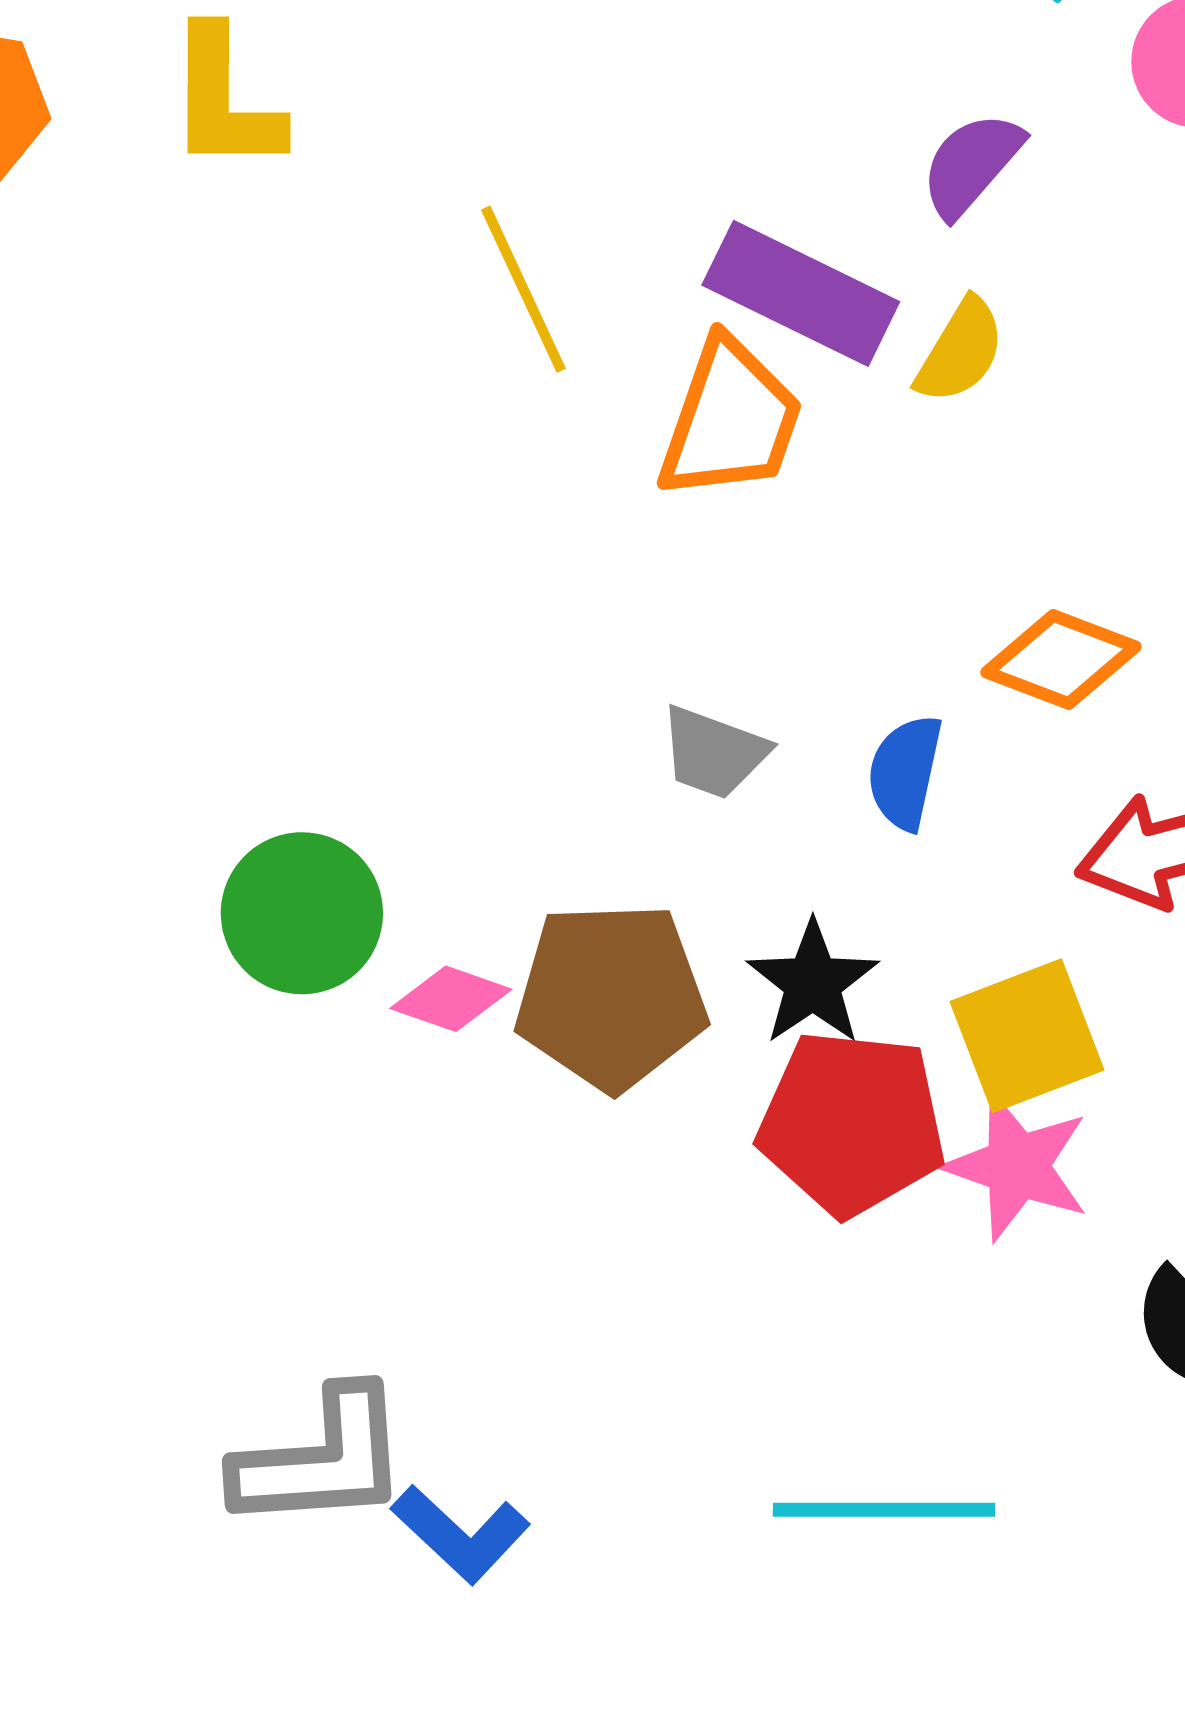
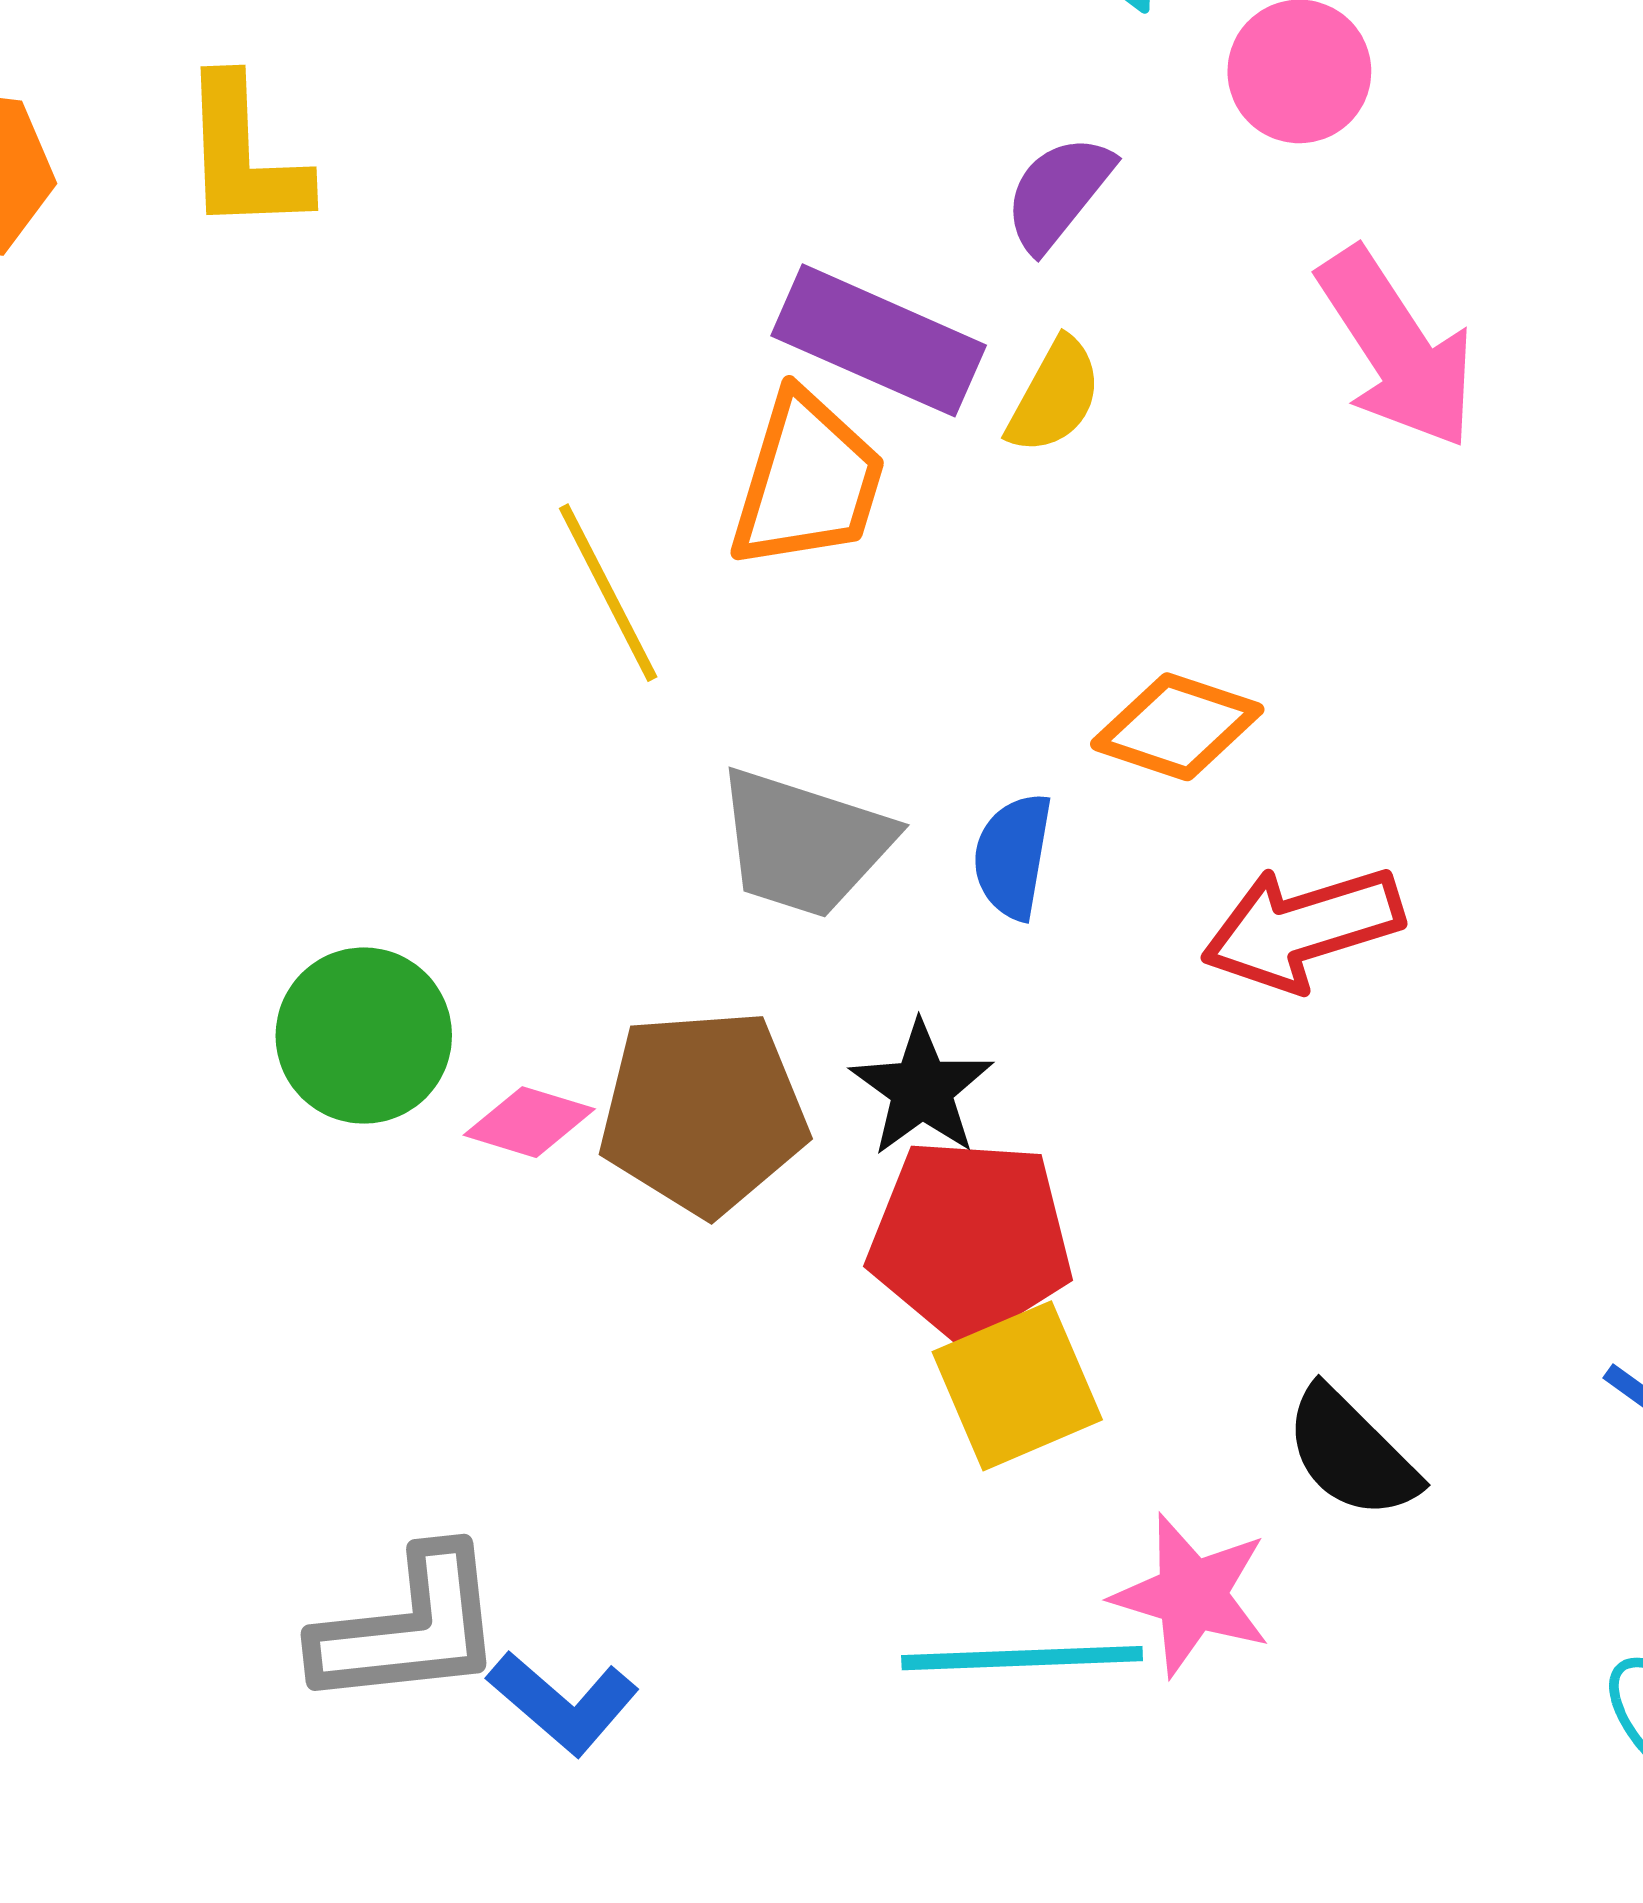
yellow line: (523, 289) -> (608, 593), moved
gray trapezoid: (714, 753) -> (804, 843), size x1.5
yellow square: (1027, 1036) -> (1017, 1386), moved
pink star: (1017, 1166) -> (1192, 1595), moved

